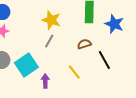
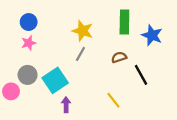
yellow line: (74, 72) -> (113, 100), moved
purple arrow: (45, 81) -> (66, 105), moved

